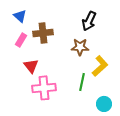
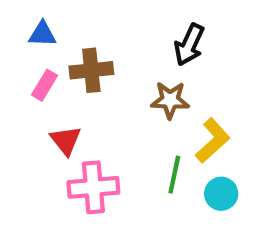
blue triangle: (20, 16) -> (42, 34), turned -40
cyan circle: (104, 104) -> (221, 194), moved

